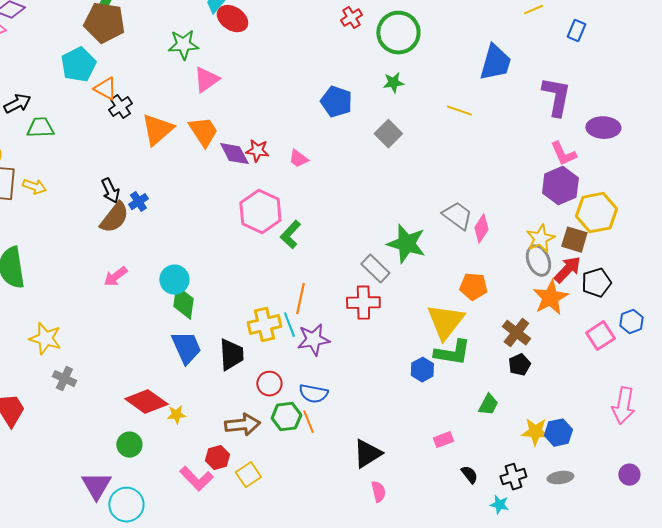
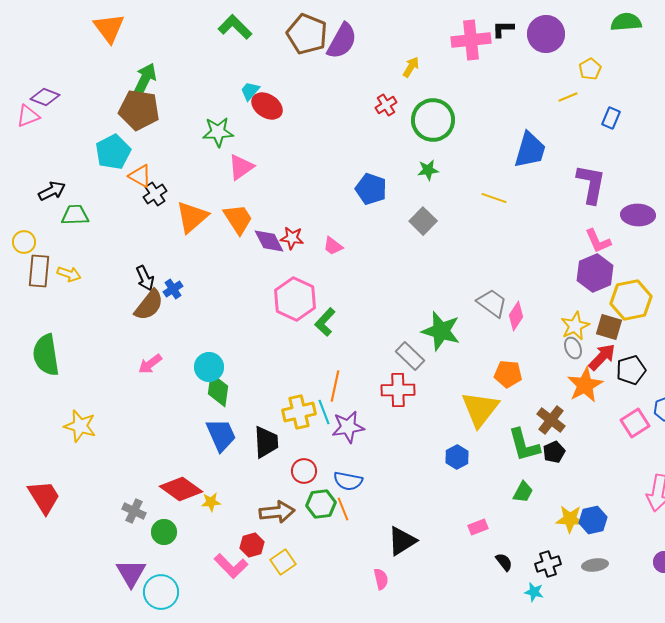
gray ellipse: (538, 261) -> (573, 348), size x0.7
green L-shape: (452, 353) -> (524, 445), moved, turned 66
gray cross: (64, 379) -> (134, 511), moved
pink semicircle: (378, 492) -> (381, 579), moved

